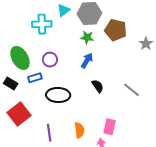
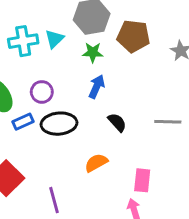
cyan triangle: (64, 10) -> (54, 39), moved
gray line: (131, 90) -> (168, 122), turned -30
black ellipse: (58, 95) -> (59, 124), moved
orange semicircle: (79, 130) -> (96, 163), moved, turned -105

